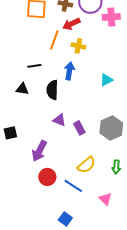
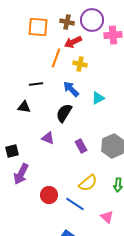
blue arrow: (69, 71) -> (71, 89), turned -54
cyan triangle: (106, 80) -> (98, 98), moved
black semicircle: (52, 90) -> (64, 113), moved, turned 30
purple triangle: (59, 120) -> (48, 138), moved
purple arrow: (39, 151) -> (21, 174), moved

